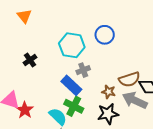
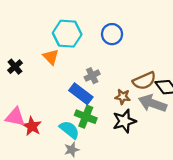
orange triangle: (24, 16) -> (51, 57), moved
cyan hexagon: (72, 45) -> (67, 34), moved
black cross: (30, 60) -> (15, 67), moved

